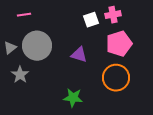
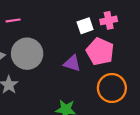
pink pentagon: (119, 44) -> (100, 52), moved, turned -30

